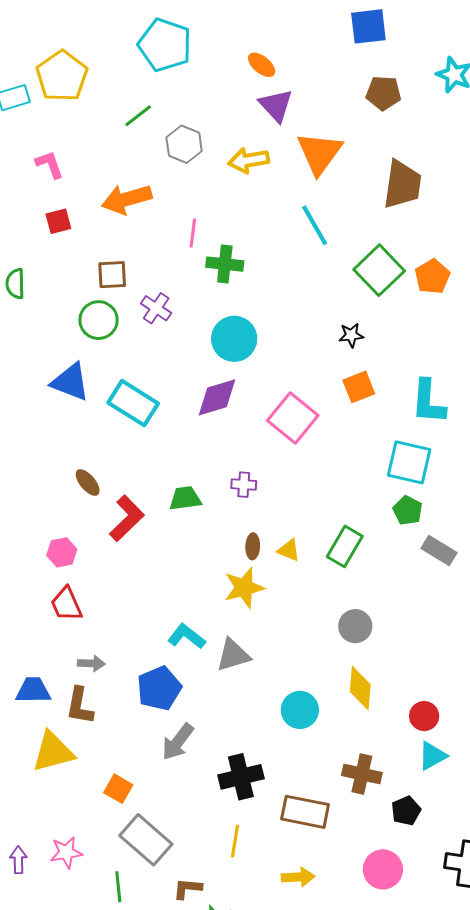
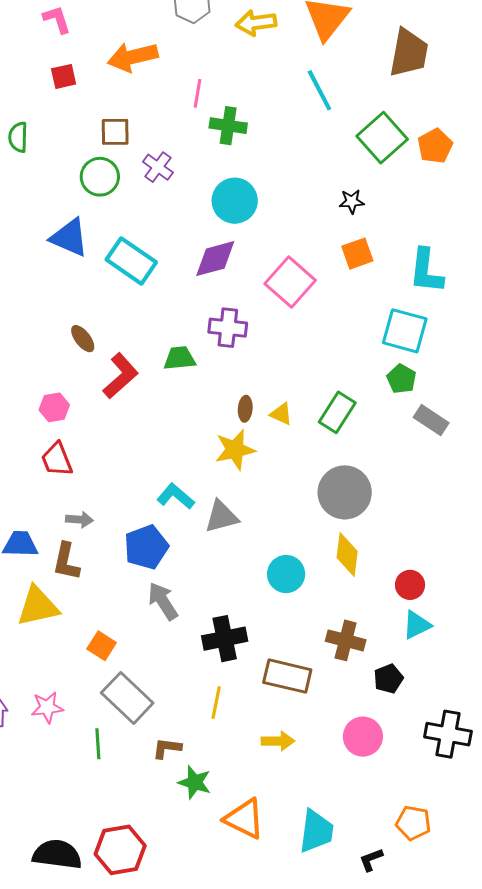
purple cross: (244, 485) -> (228, 328), moved, size x1.5
gray circle: (355, 626) -> (345, 492), size x1.6
gray arrow: (178, 742) -> (163, 601), turned 108

